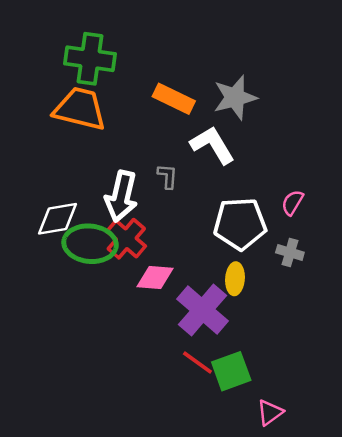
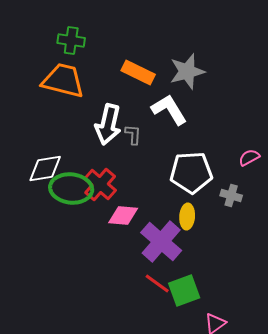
green cross: (90, 59) -> (71, 40), size x0.7
white arrow: (121, 196) -> (108, 124), moved
pink semicircle: (292, 202) -> (249, 158), moved, turned 30

